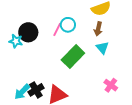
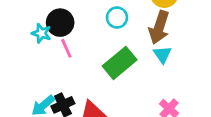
pink line: (57, 29) -> (66, 48), moved, turned -56
brown arrow: (98, 29) -> (159, 27), size x1.6

